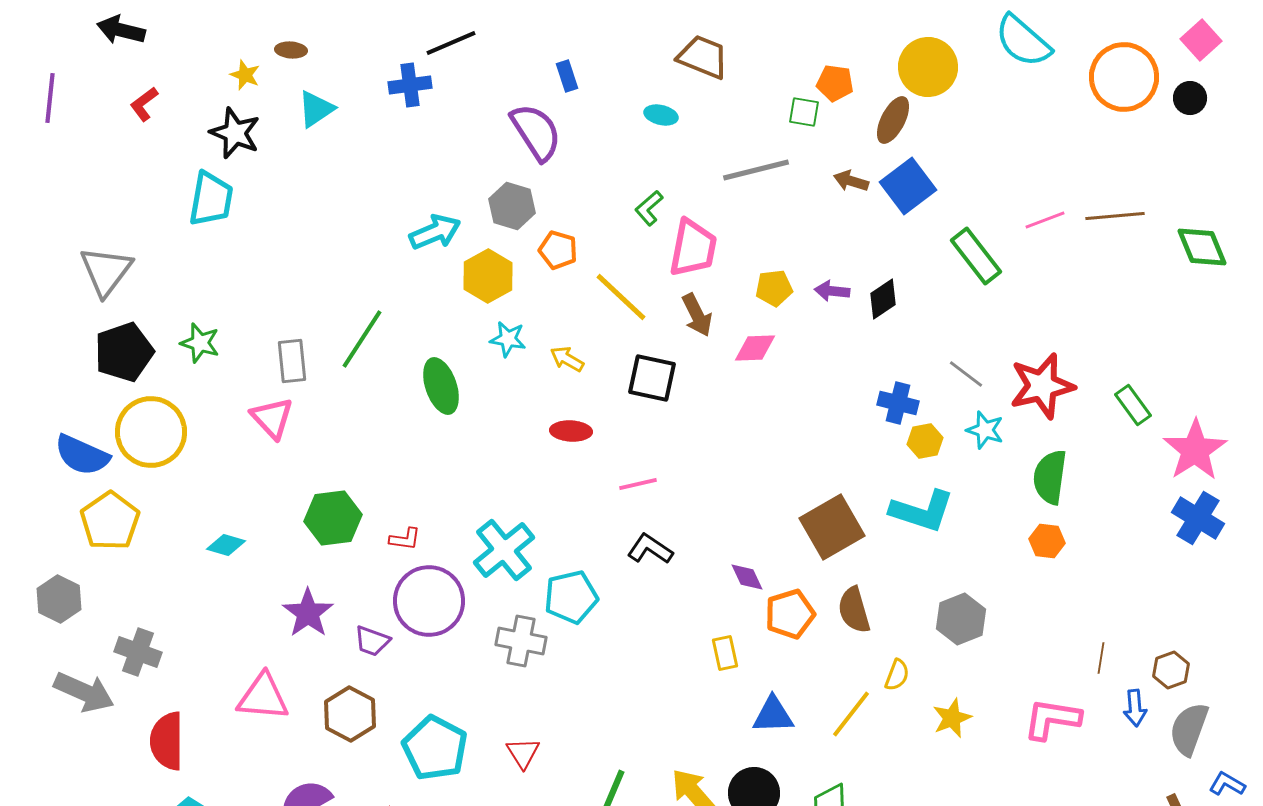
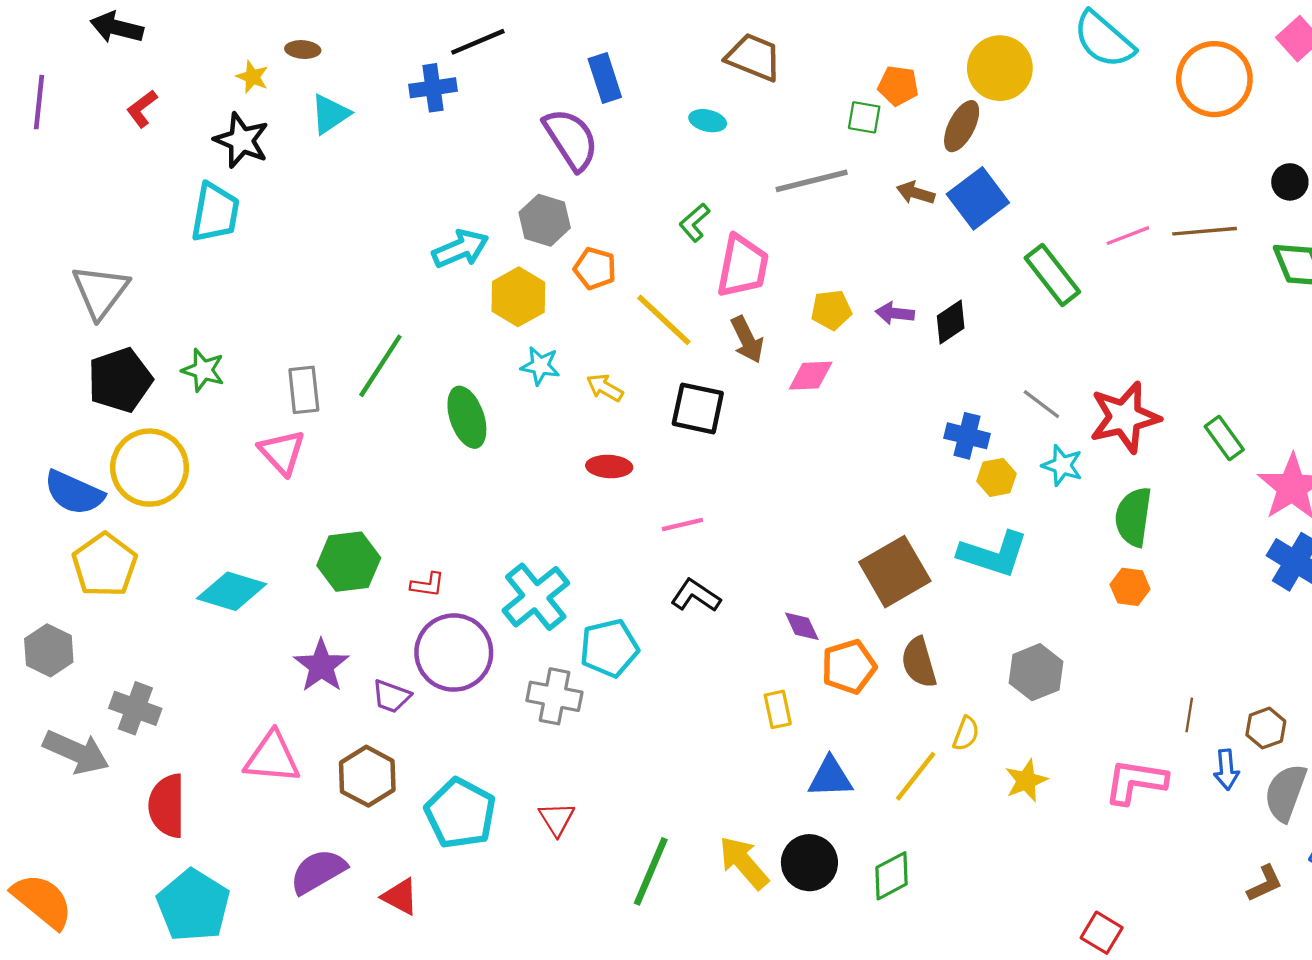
blue rectangle: (567, 76) -> (605, 78), size x1.4
black circle: (1190, 98) -> (1290, 182), moved
cyan diamond: (226, 545) -> (232, 591), size x1.6

